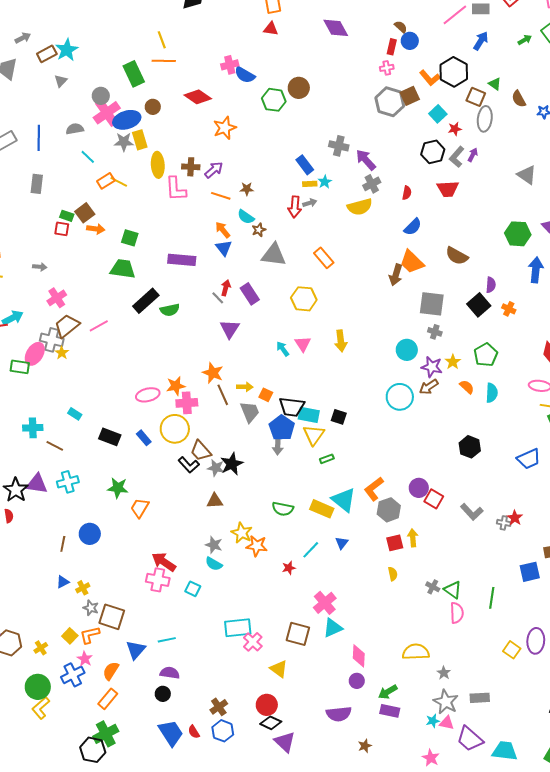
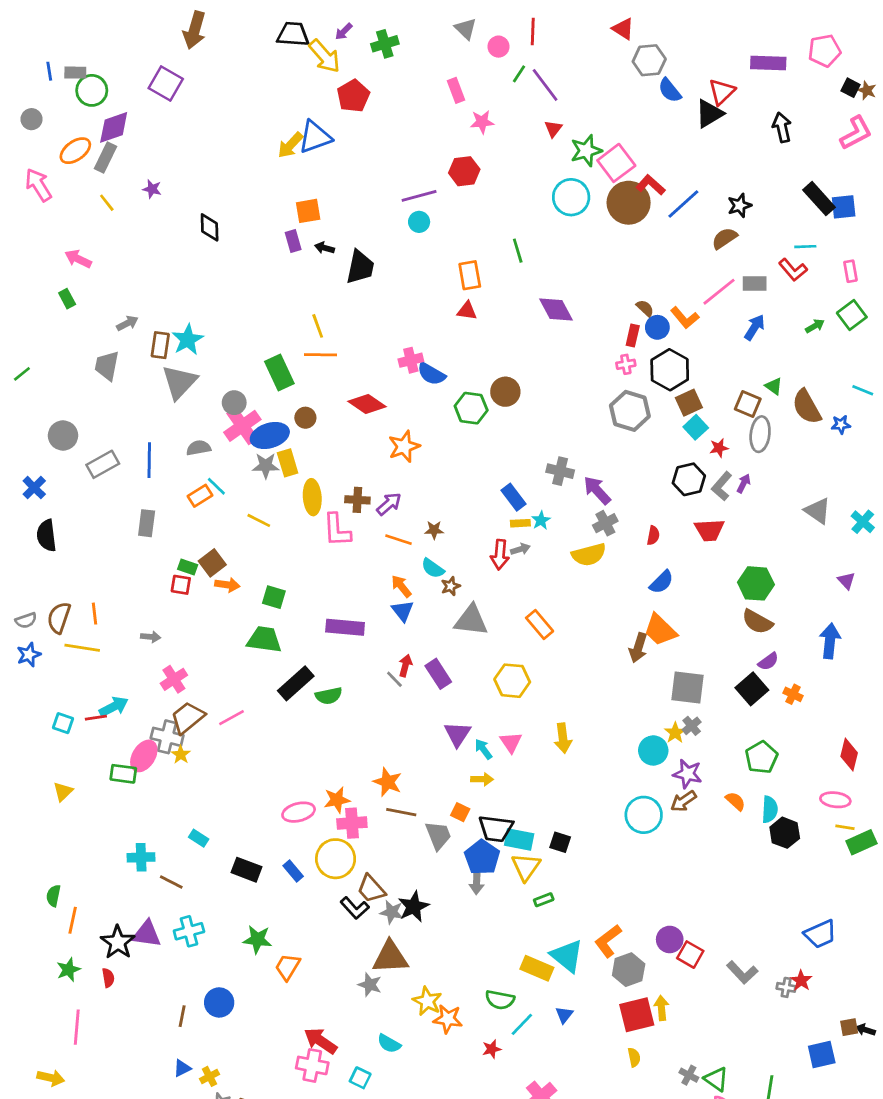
brown rectangle: (47, 54) -> (160, 345), turned -54
black hexagon: (454, 72) -> (670, 370), moved
orange L-shape: (430, 78) -> (685, 318), moved
gray triangle: (61, 81) -> (179, 382), size x2.0
brown square: (410, 96) -> (689, 403), moved
brown semicircle: (519, 99) -> (807, 407), size x1.5
orange rectangle: (106, 181) -> (200, 496), moved
green hexagon: (518, 234) -> (756, 583), moved
brown semicircle: (457, 256) -> (757, 622), moved
purple semicircle: (491, 285) -> (768, 661), turned 49
purple triangle: (230, 329) -> (457, 734), moved
gray cross: (435, 332) -> (692, 726), turned 32
yellow star: (453, 362) -> (675, 733), moved
yellow arrow: (245, 387) -> (482, 779), moved
brown line: (223, 395) -> (401, 812), turned -55
black hexagon: (470, 447) -> (785, 833), moved
blue trapezoid: (529, 459) -> (820, 934), moved
brown triangle: (215, 501) -> (390, 957), size x1.6
green semicircle: (283, 509) -> (500, 1000), moved
red square: (395, 543) -> (637, 1015), size x1.5
gray star: (214, 545) -> (370, 985), moved

